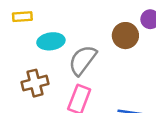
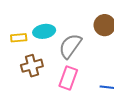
yellow rectangle: (22, 17) -> (19, 38), moved

